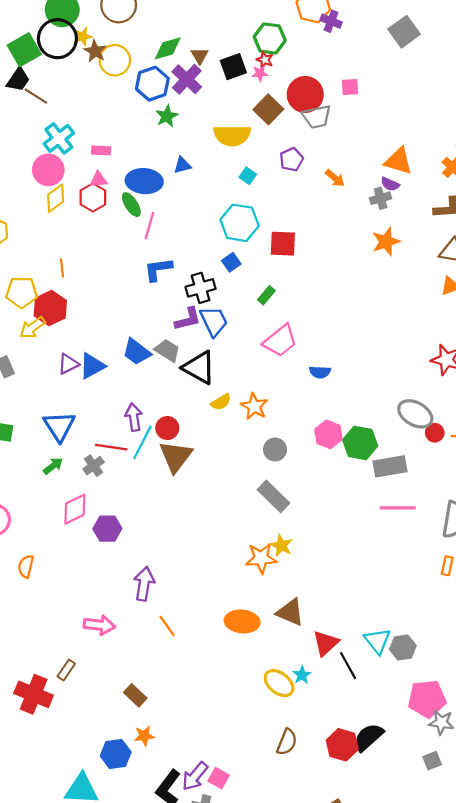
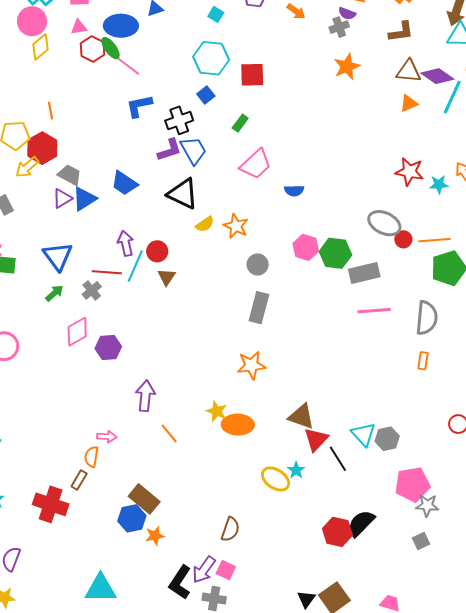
red hexagon: (93, 197) -> (92, 49), moved
pink line: (149, 226) -> (128, 66), turned -65
gray trapezoid: (167, 350) -> (70, 175), moved
brown triangle: (176, 456) -> (167, 277), size x0.6
gray rectangle: (273, 496) -> (259, 308), turned 64
yellow star: (281, 545) -> (217, 411), moved
orange semicircle: (26, 566) -> (92, 457), moved
brown triangle: (290, 612) -> (301, 416), moved
pink arrow: (99, 625) -> (107, 437), size x0.7
brown rectangle: (135, 695) -> (144, 499), size x1.4
brown semicircle: (287, 742) -> (230, 529), moved
blue hexagon: (116, 754) -> (132, 518), moved

